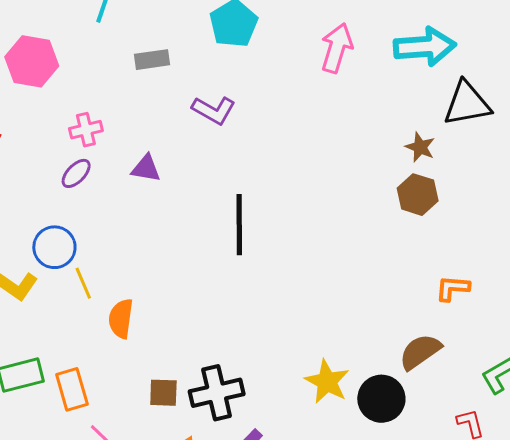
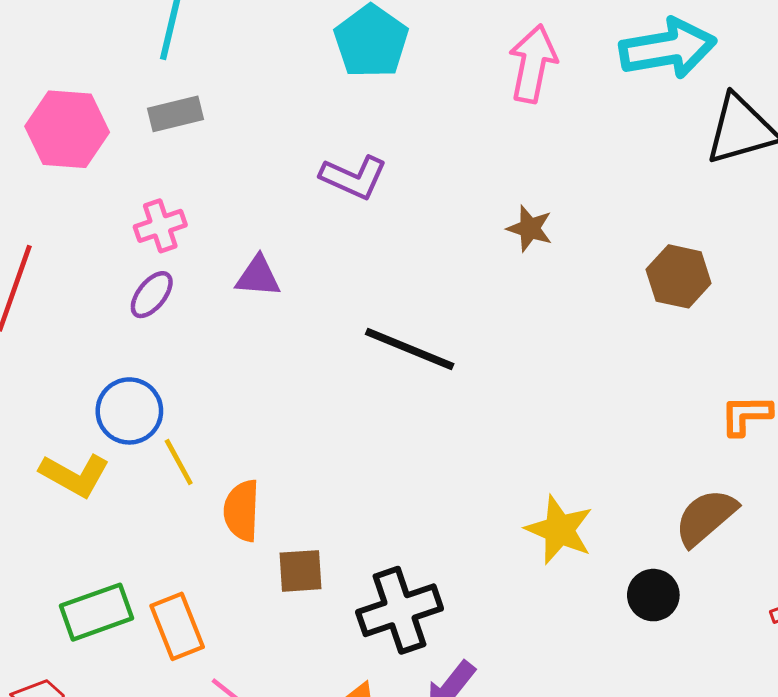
gray rectangle: (152, 60) -> (176, 114), moved
brown star: (420, 147) -> (530, 228), moved
black line: (239, 225) -> (410, 349), turned -62
yellow star: (327, 382) -> (559, 530), moved
brown square: (163, 393) -> (301, 571), moved
black circle: (381, 399) -> (653, 595), size x0.7

